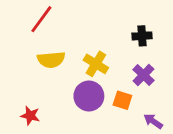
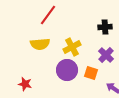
red line: (41, 19) -> (48, 15), moved
yellow cross: (96, 64) -> (72, 47), turned 30

